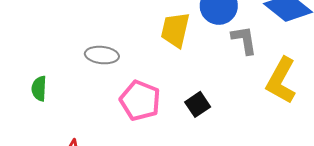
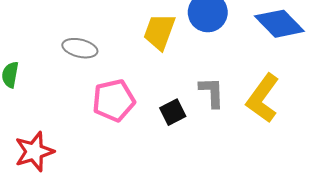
gray L-shape: (244, 40) -> (212, 92), moved
pink pentagon: (140, 100) -> (114, 100), turned 30

